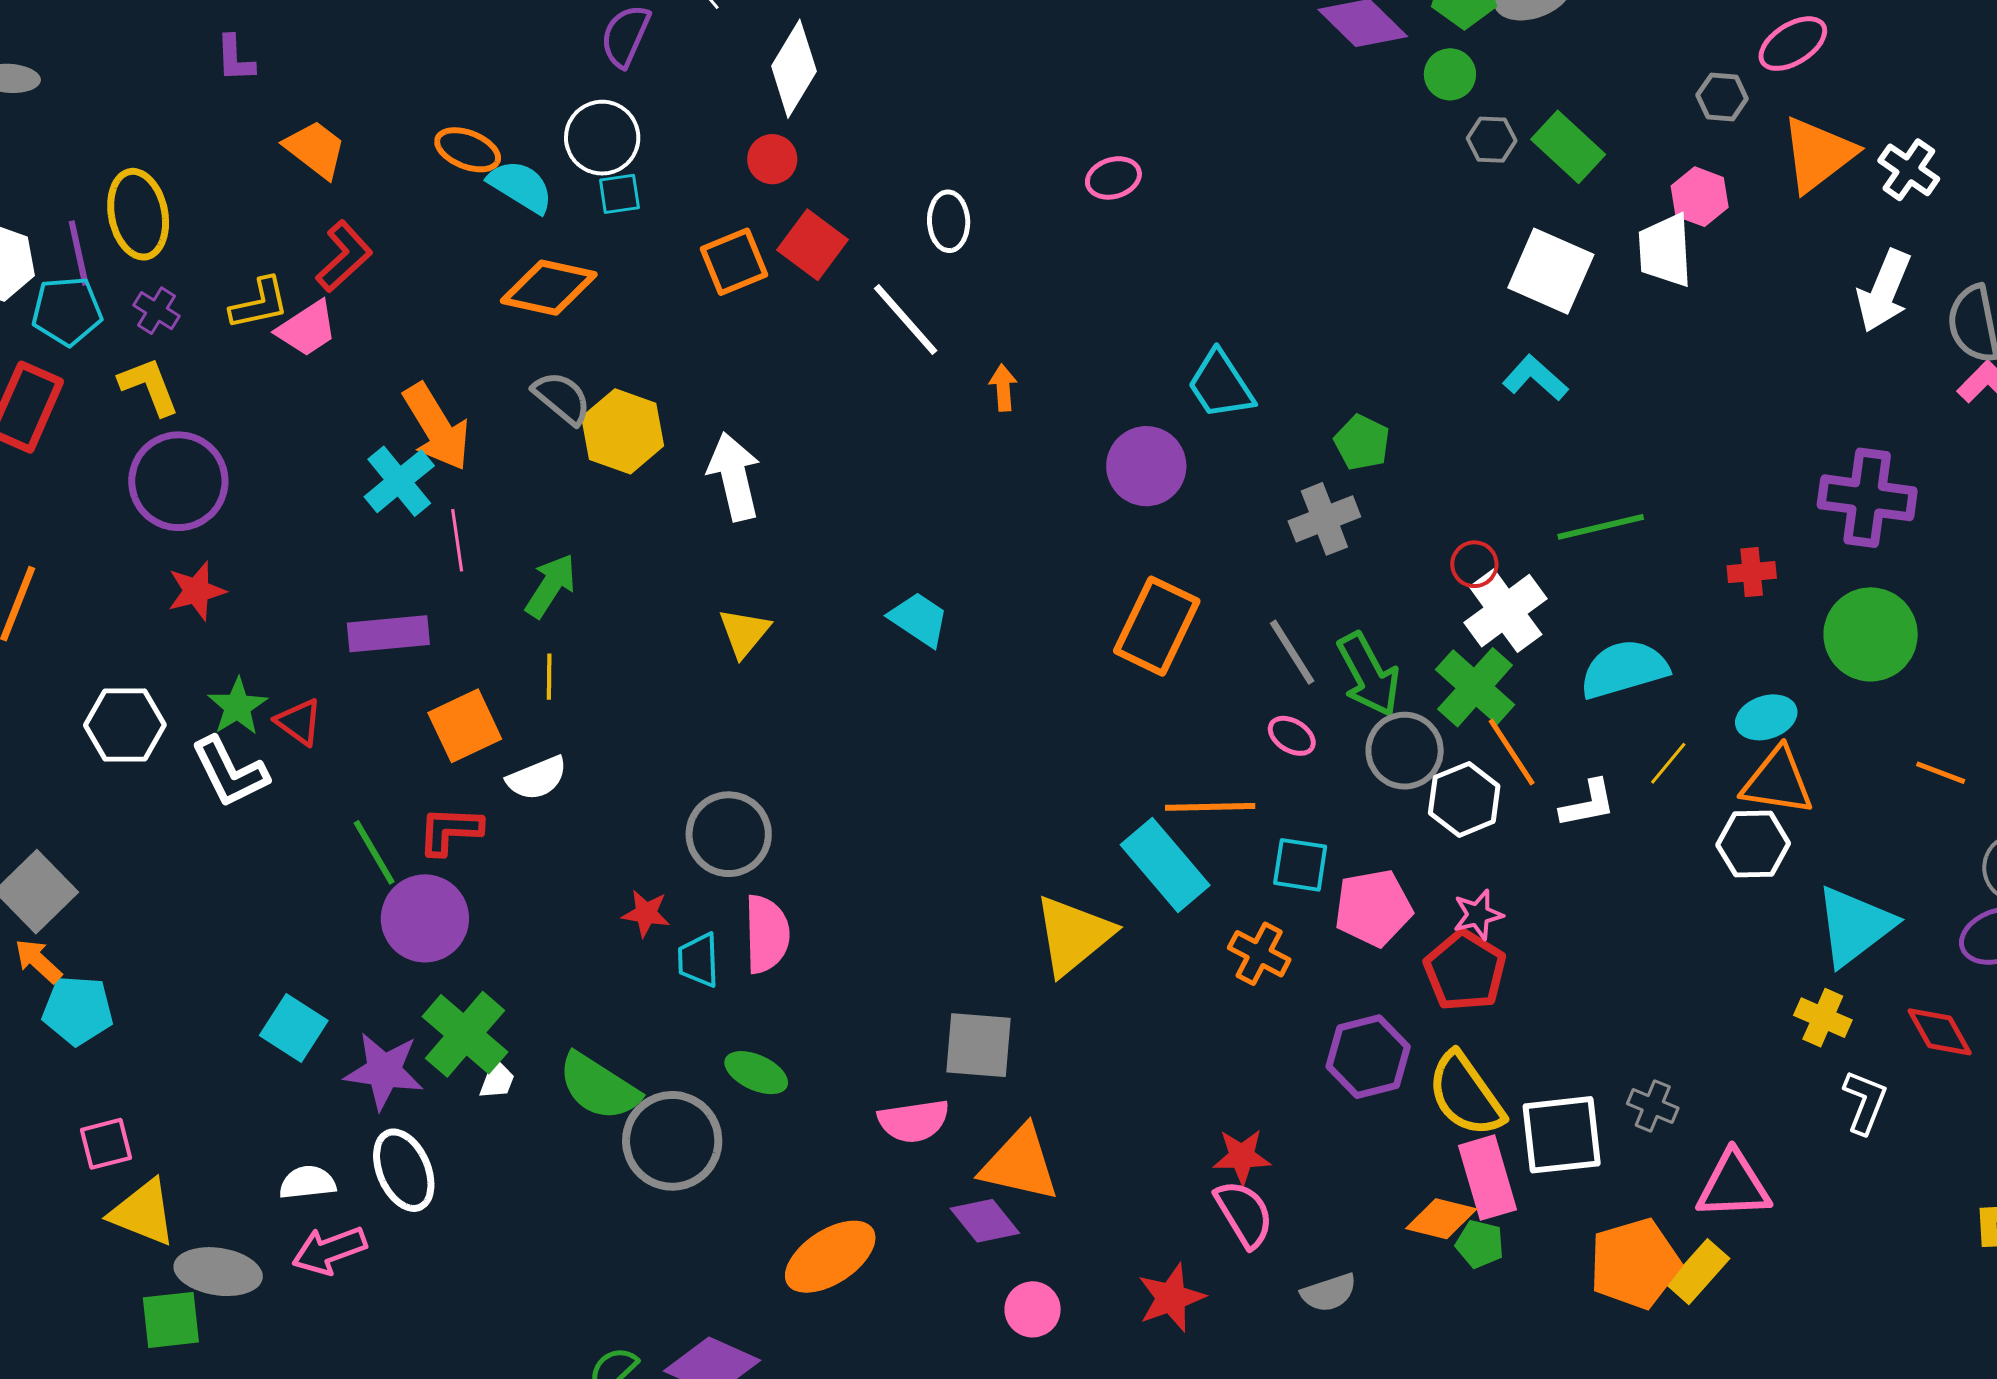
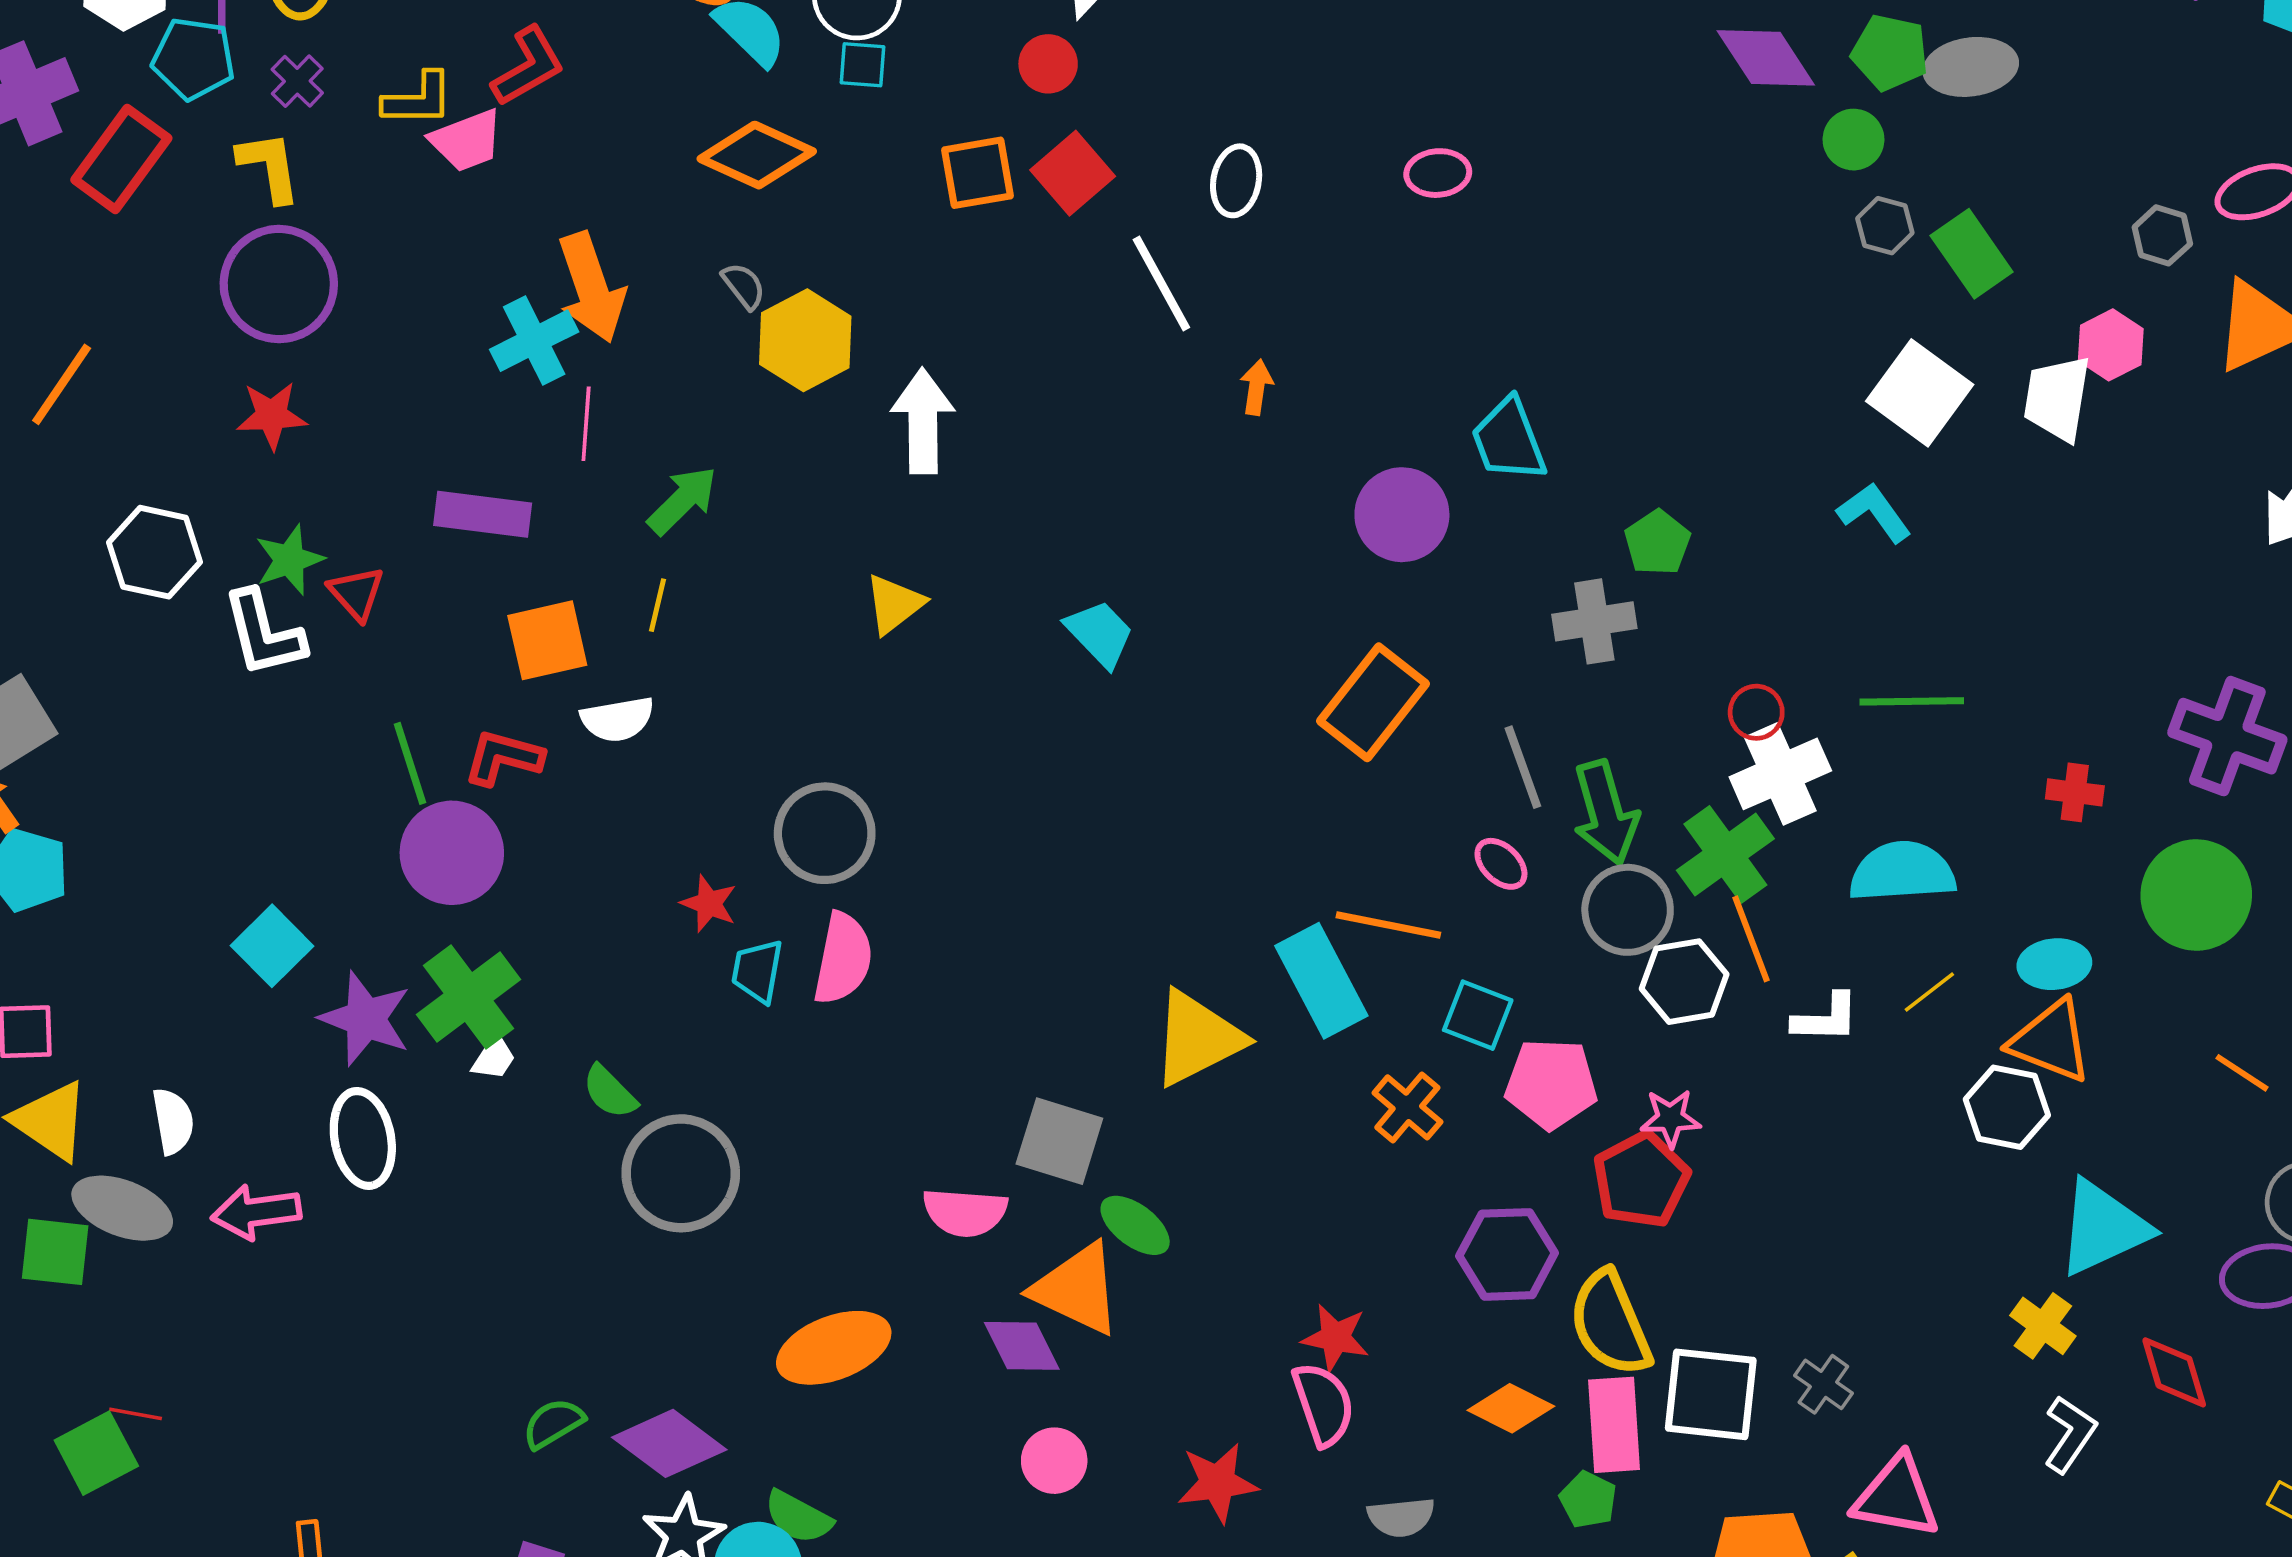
gray semicircle: (562, 398) -> (744, 286), size x0.7
green ellipse: (756, 1073) -> (1135, 1225), moved
green semicircle: (599, 1087) -> (610, 1092), size x0.6
white semicircle: (308, 1183) -> (173, 1121), moved, turned 74
orange diamond: (1441, 1219) -> (1511, 1408), moved

